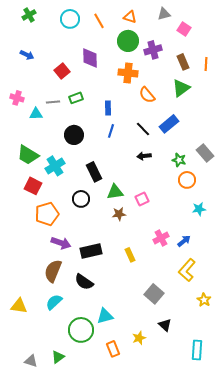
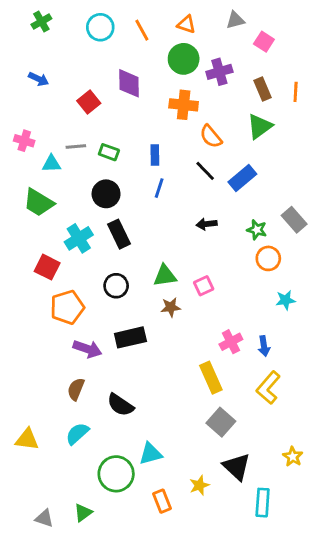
green rectangle: (76, 98) -> (109, 152), moved, turned 40
black line: (143, 129) -> (205, 171), moved
green trapezoid: (28, 155) -> (39, 202), moved
black rectangle: (94, 172) -> (119, 234), moved
blue arrow: (184, 241) -> (264, 346), turned 120
black rectangle: (91, 251) -> (130, 337), moved
yellow rectangle: (130, 255) -> (211, 378), moved, size x1.5
brown semicircle: (53, 271) -> (76, 389), size x0.7
yellow star: (204, 300) -> (293, 457), moved
black triangle: (165, 325) -> (237, 467), size x1.5
cyan rectangle: (197, 350) -> (263, 503), moved

